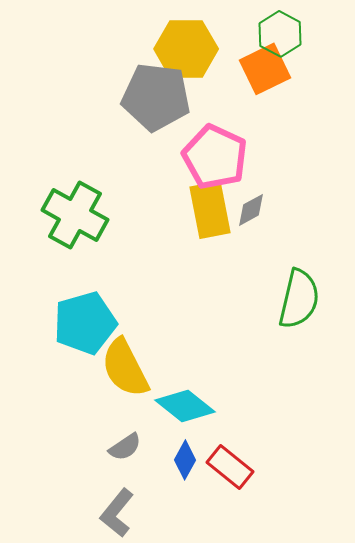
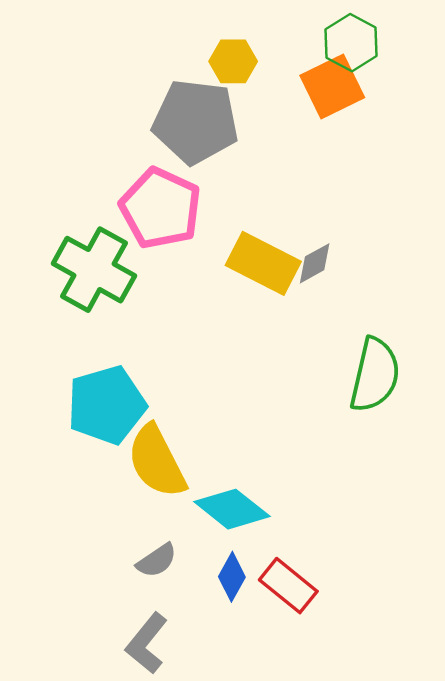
yellow hexagon: (186, 49) -> (233, 61), size x0.6
pink pentagon: (215, 157) -> (160, 208), moved
yellow rectangle: (210, 210) -> (263, 263), turned -52

